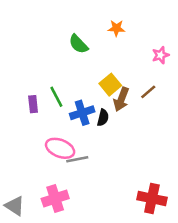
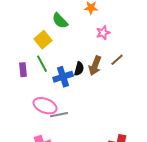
pink star: (161, 55) -> (103, 33), moved
yellow square: (110, 85) -> (43, 40), moved
black semicircle: (103, 118) -> (79, 69), moved

